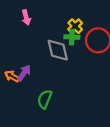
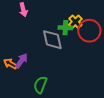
yellow cross: (75, 26) -> (75, 22), moved

